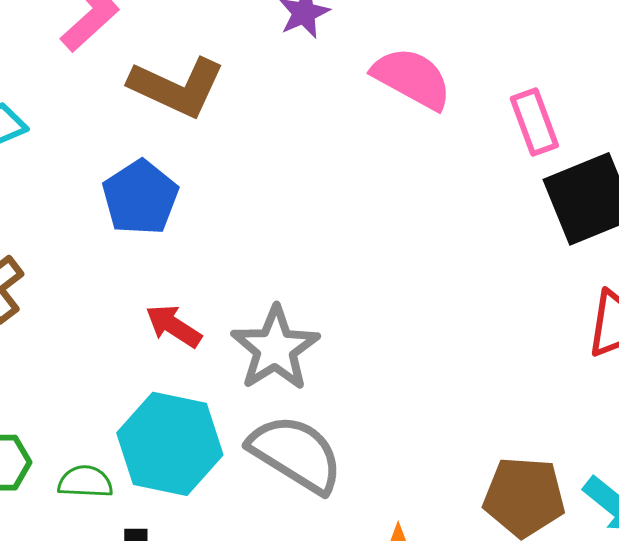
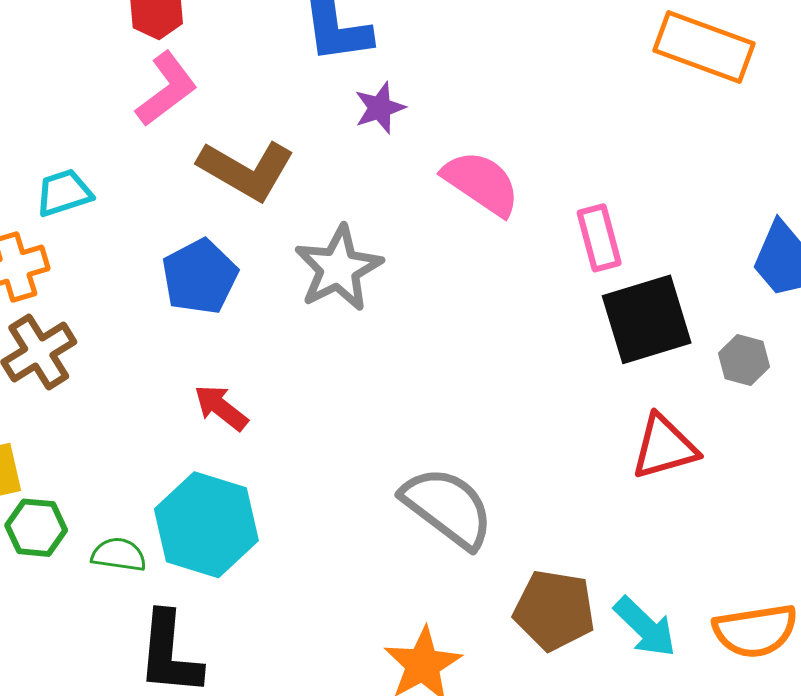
gray star: (275, 348) -> (338, 268), moved
gray semicircle: (296, 454) -> (448, 507), moved

